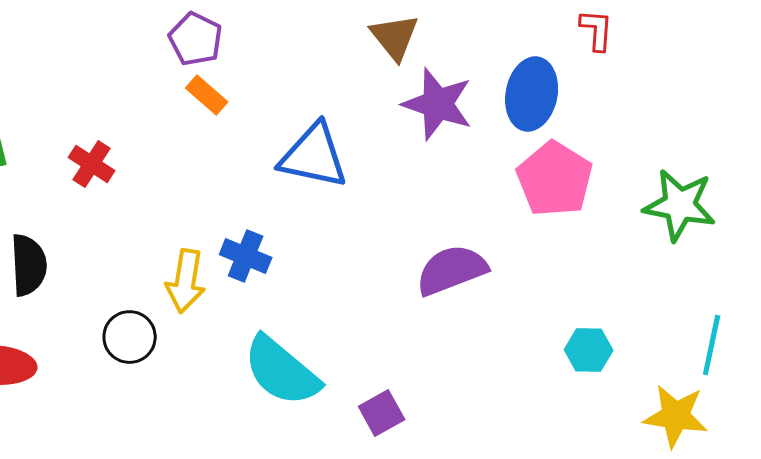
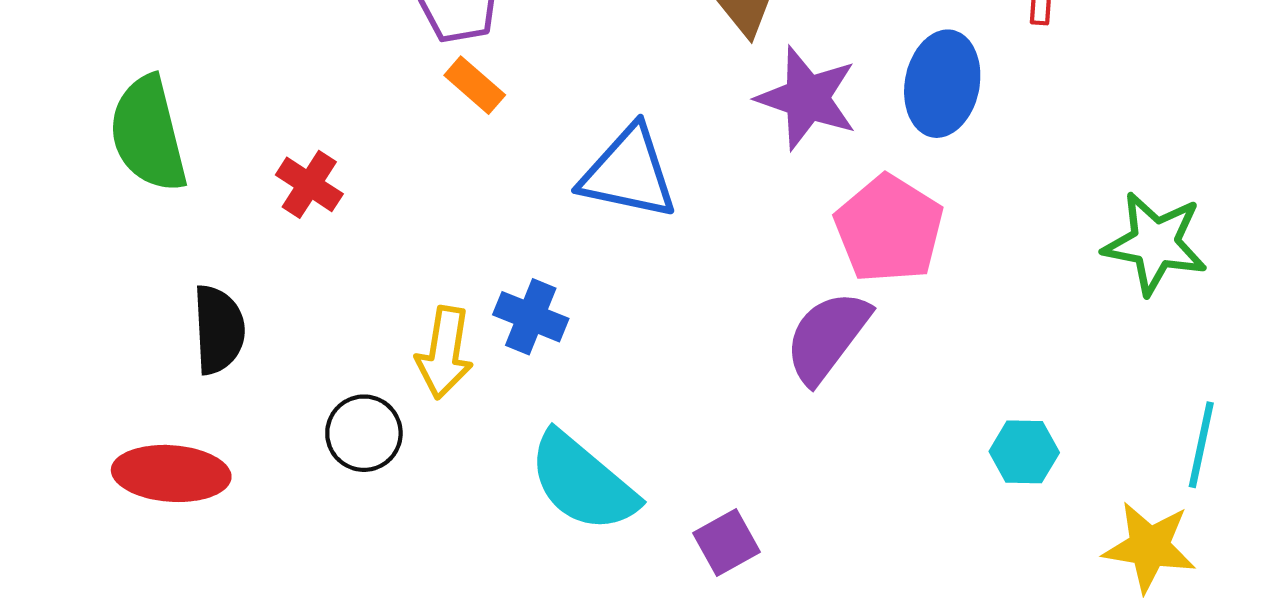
pink pentagon: (555, 179) -> (889, 229), moved
purple semicircle: (452, 270) -> (827, 337), turned -32

